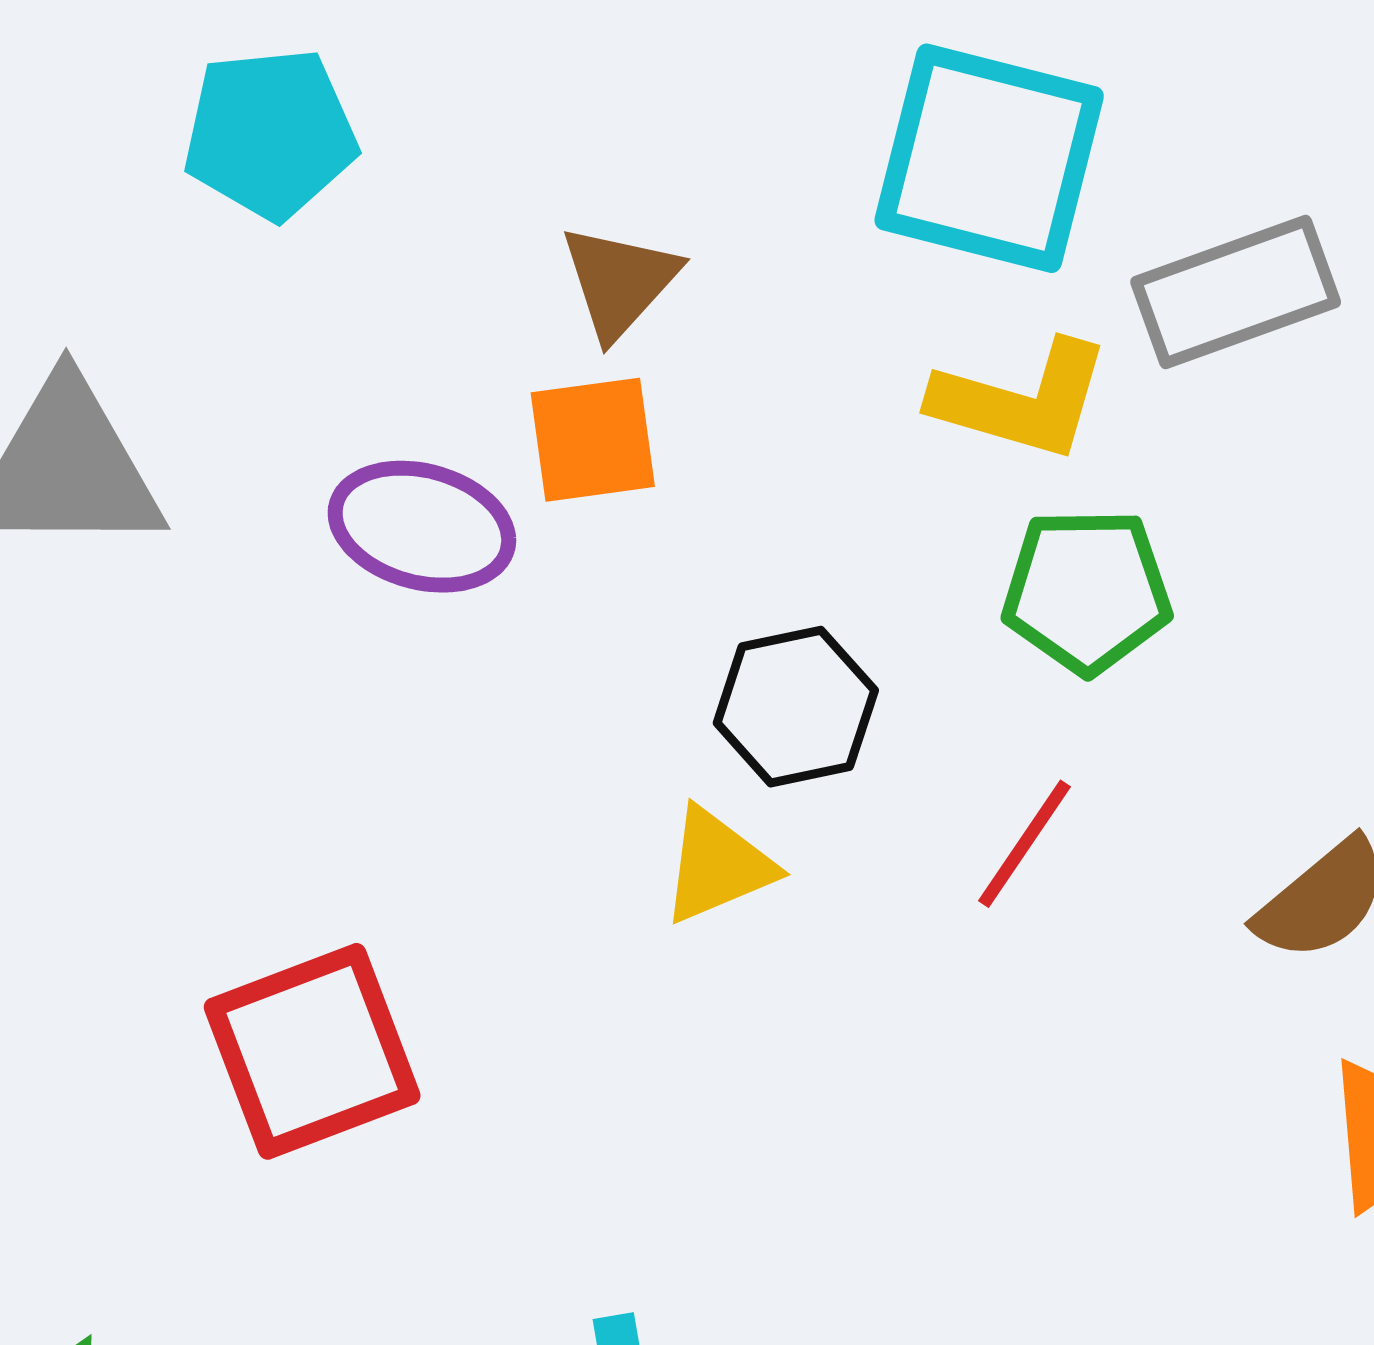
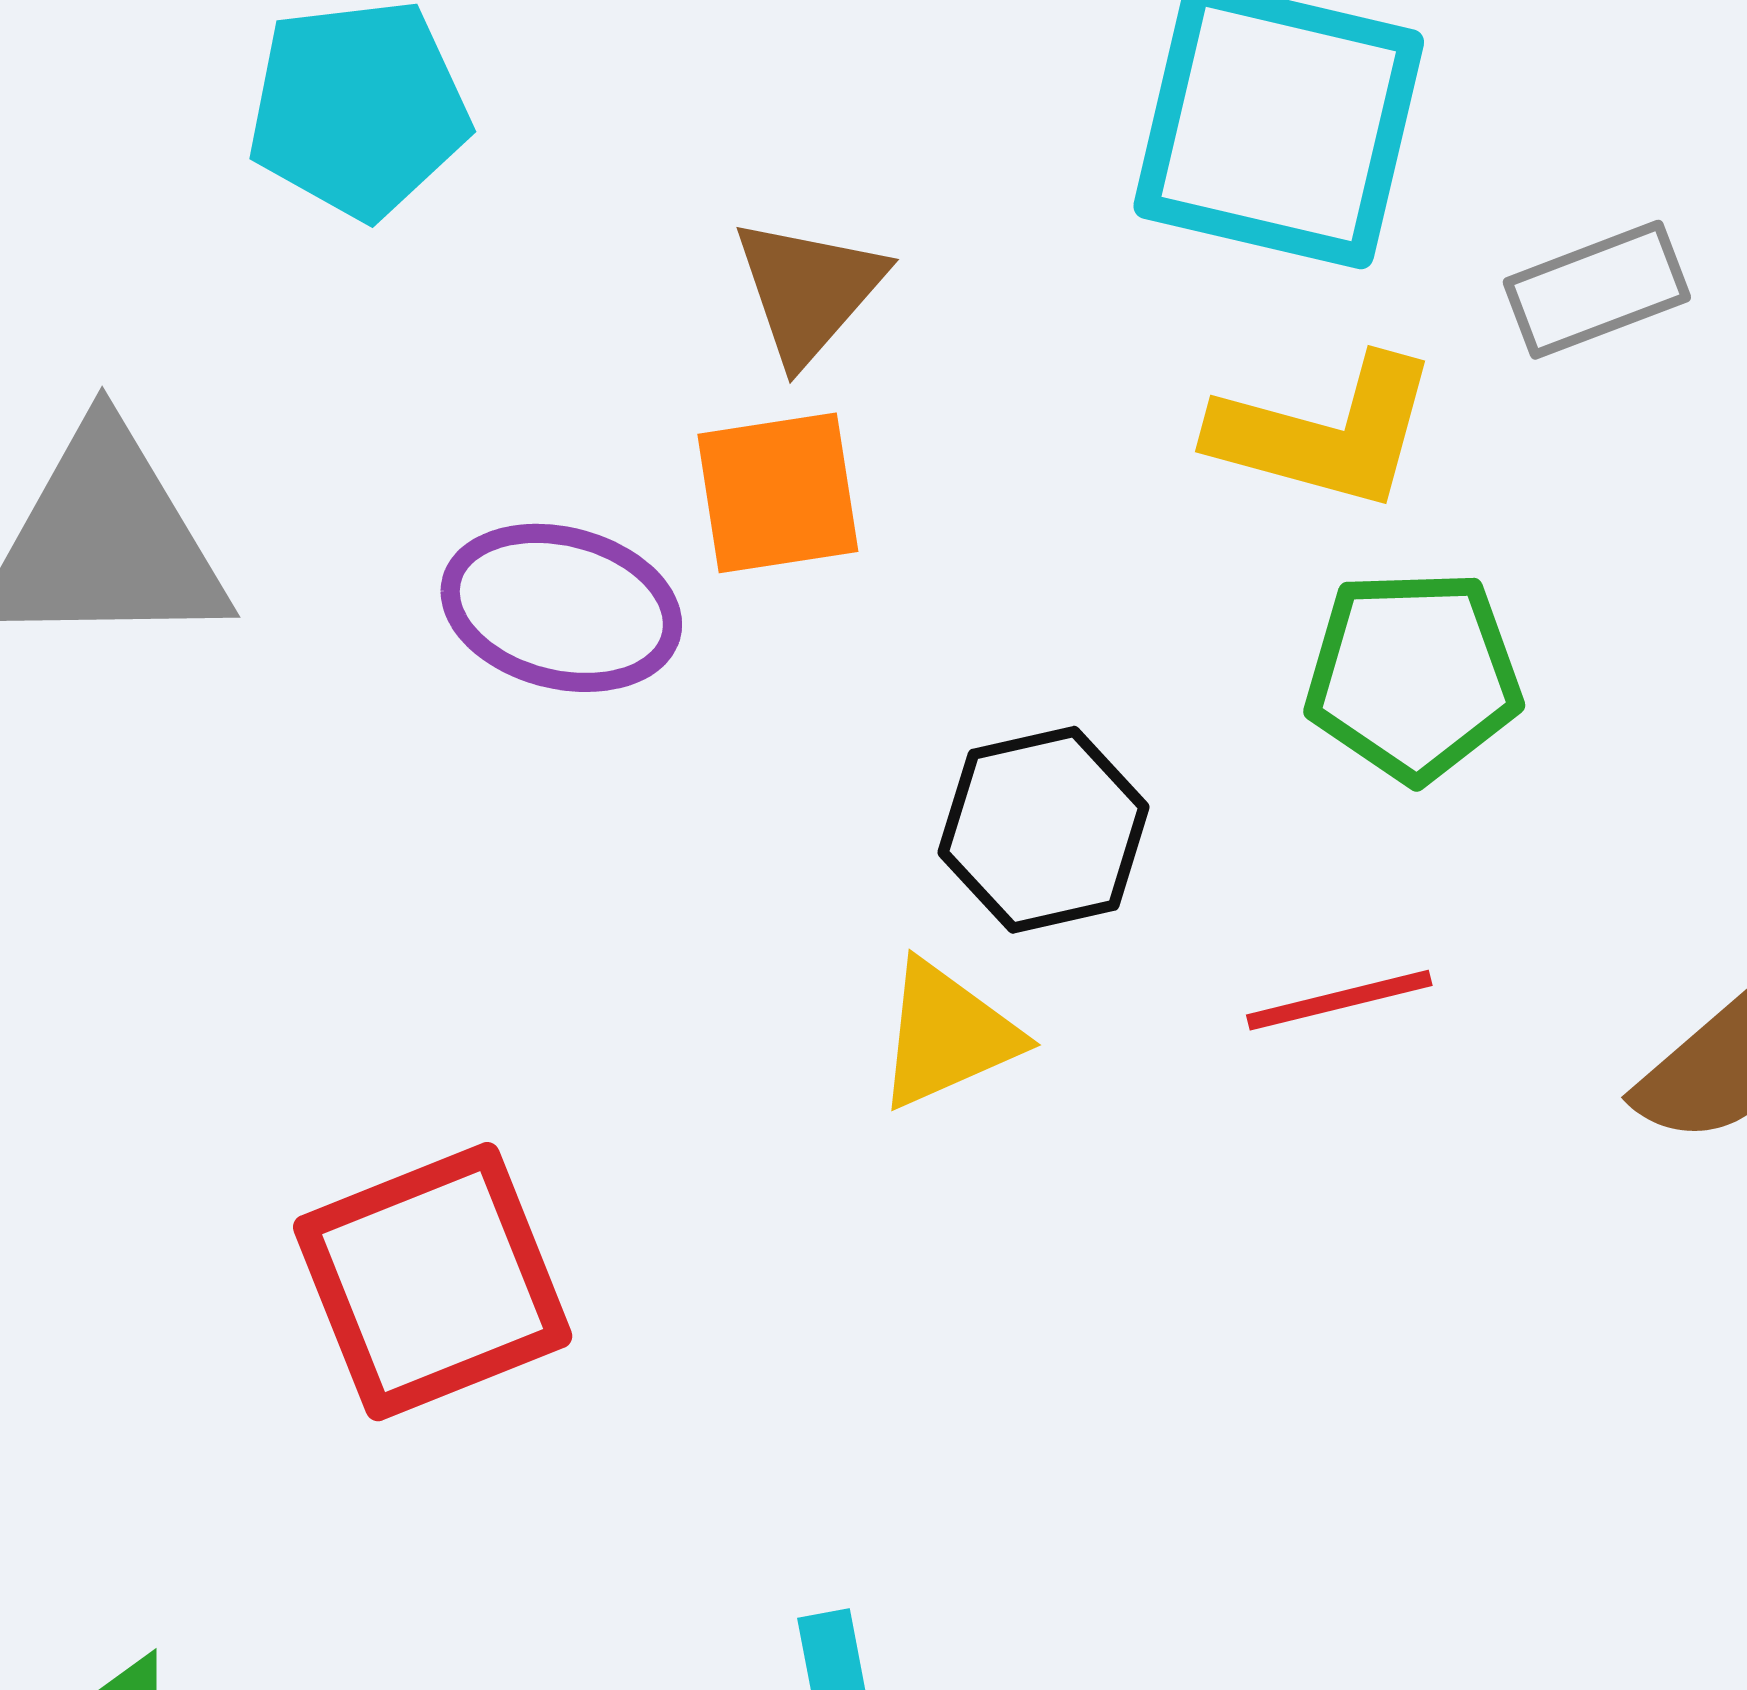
gray rectangle: (1236, 292) -> (1597, 290), size x0.7
red line: (1025, 844) -> (1339, 1000), turned 43

